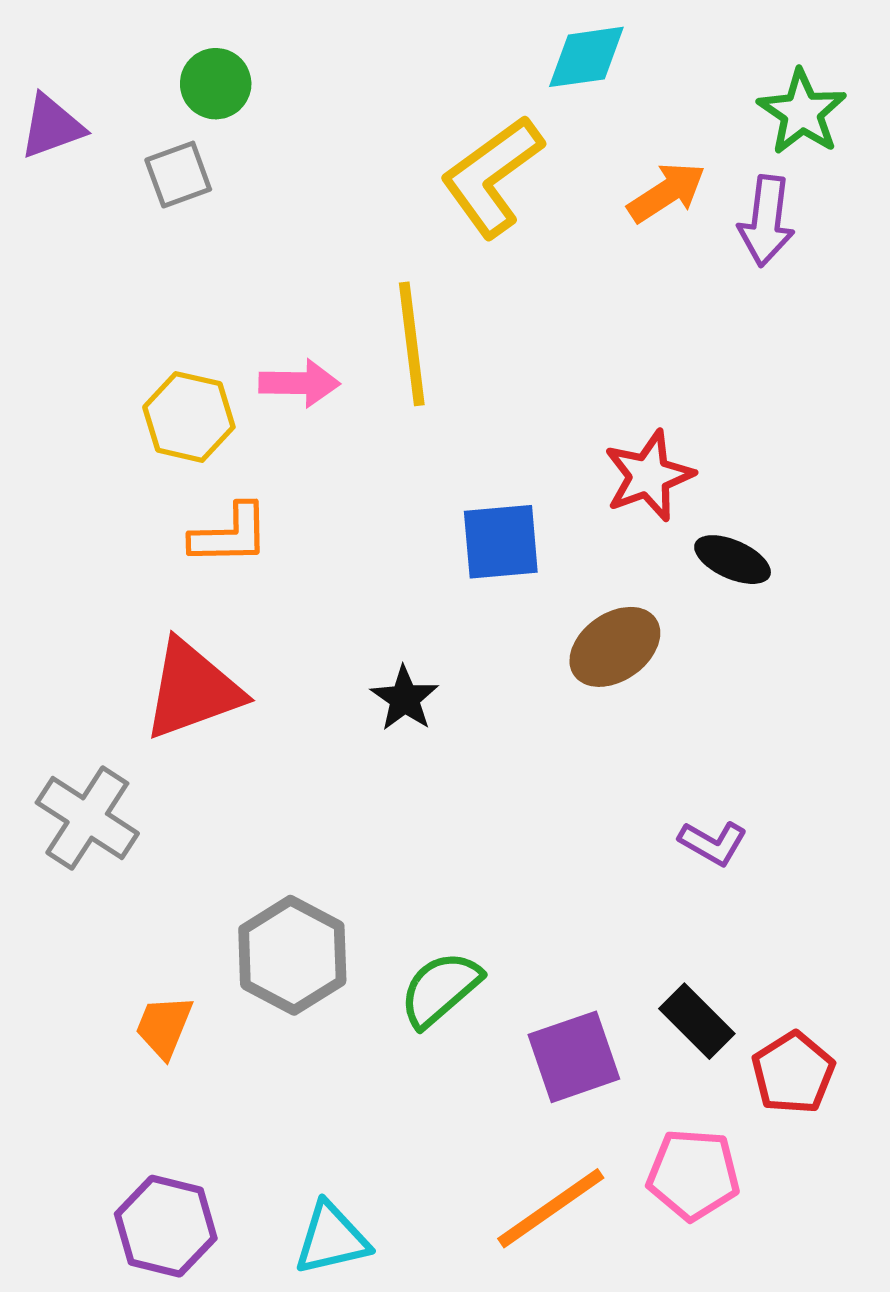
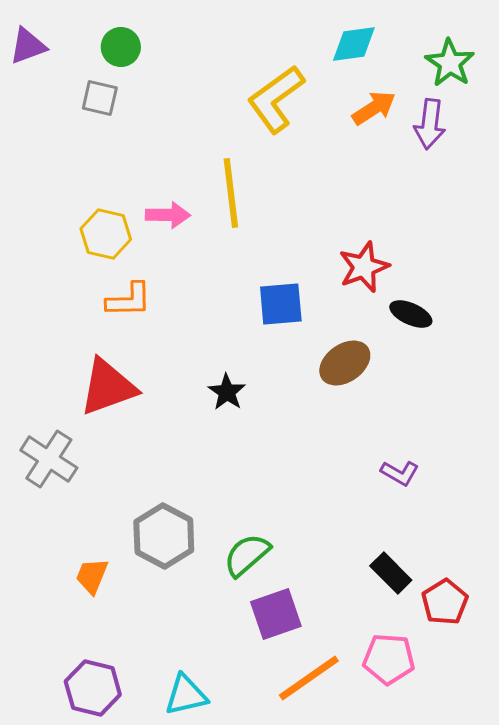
cyan diamond: (586, 57) -> (354, 44), moved
purple triangle: (52, 126) -> (28, 46), moved
gray square: (178, 175) -> (100, 98), turned 33
purple square: (574, 1057) -> (276, 614), moved

